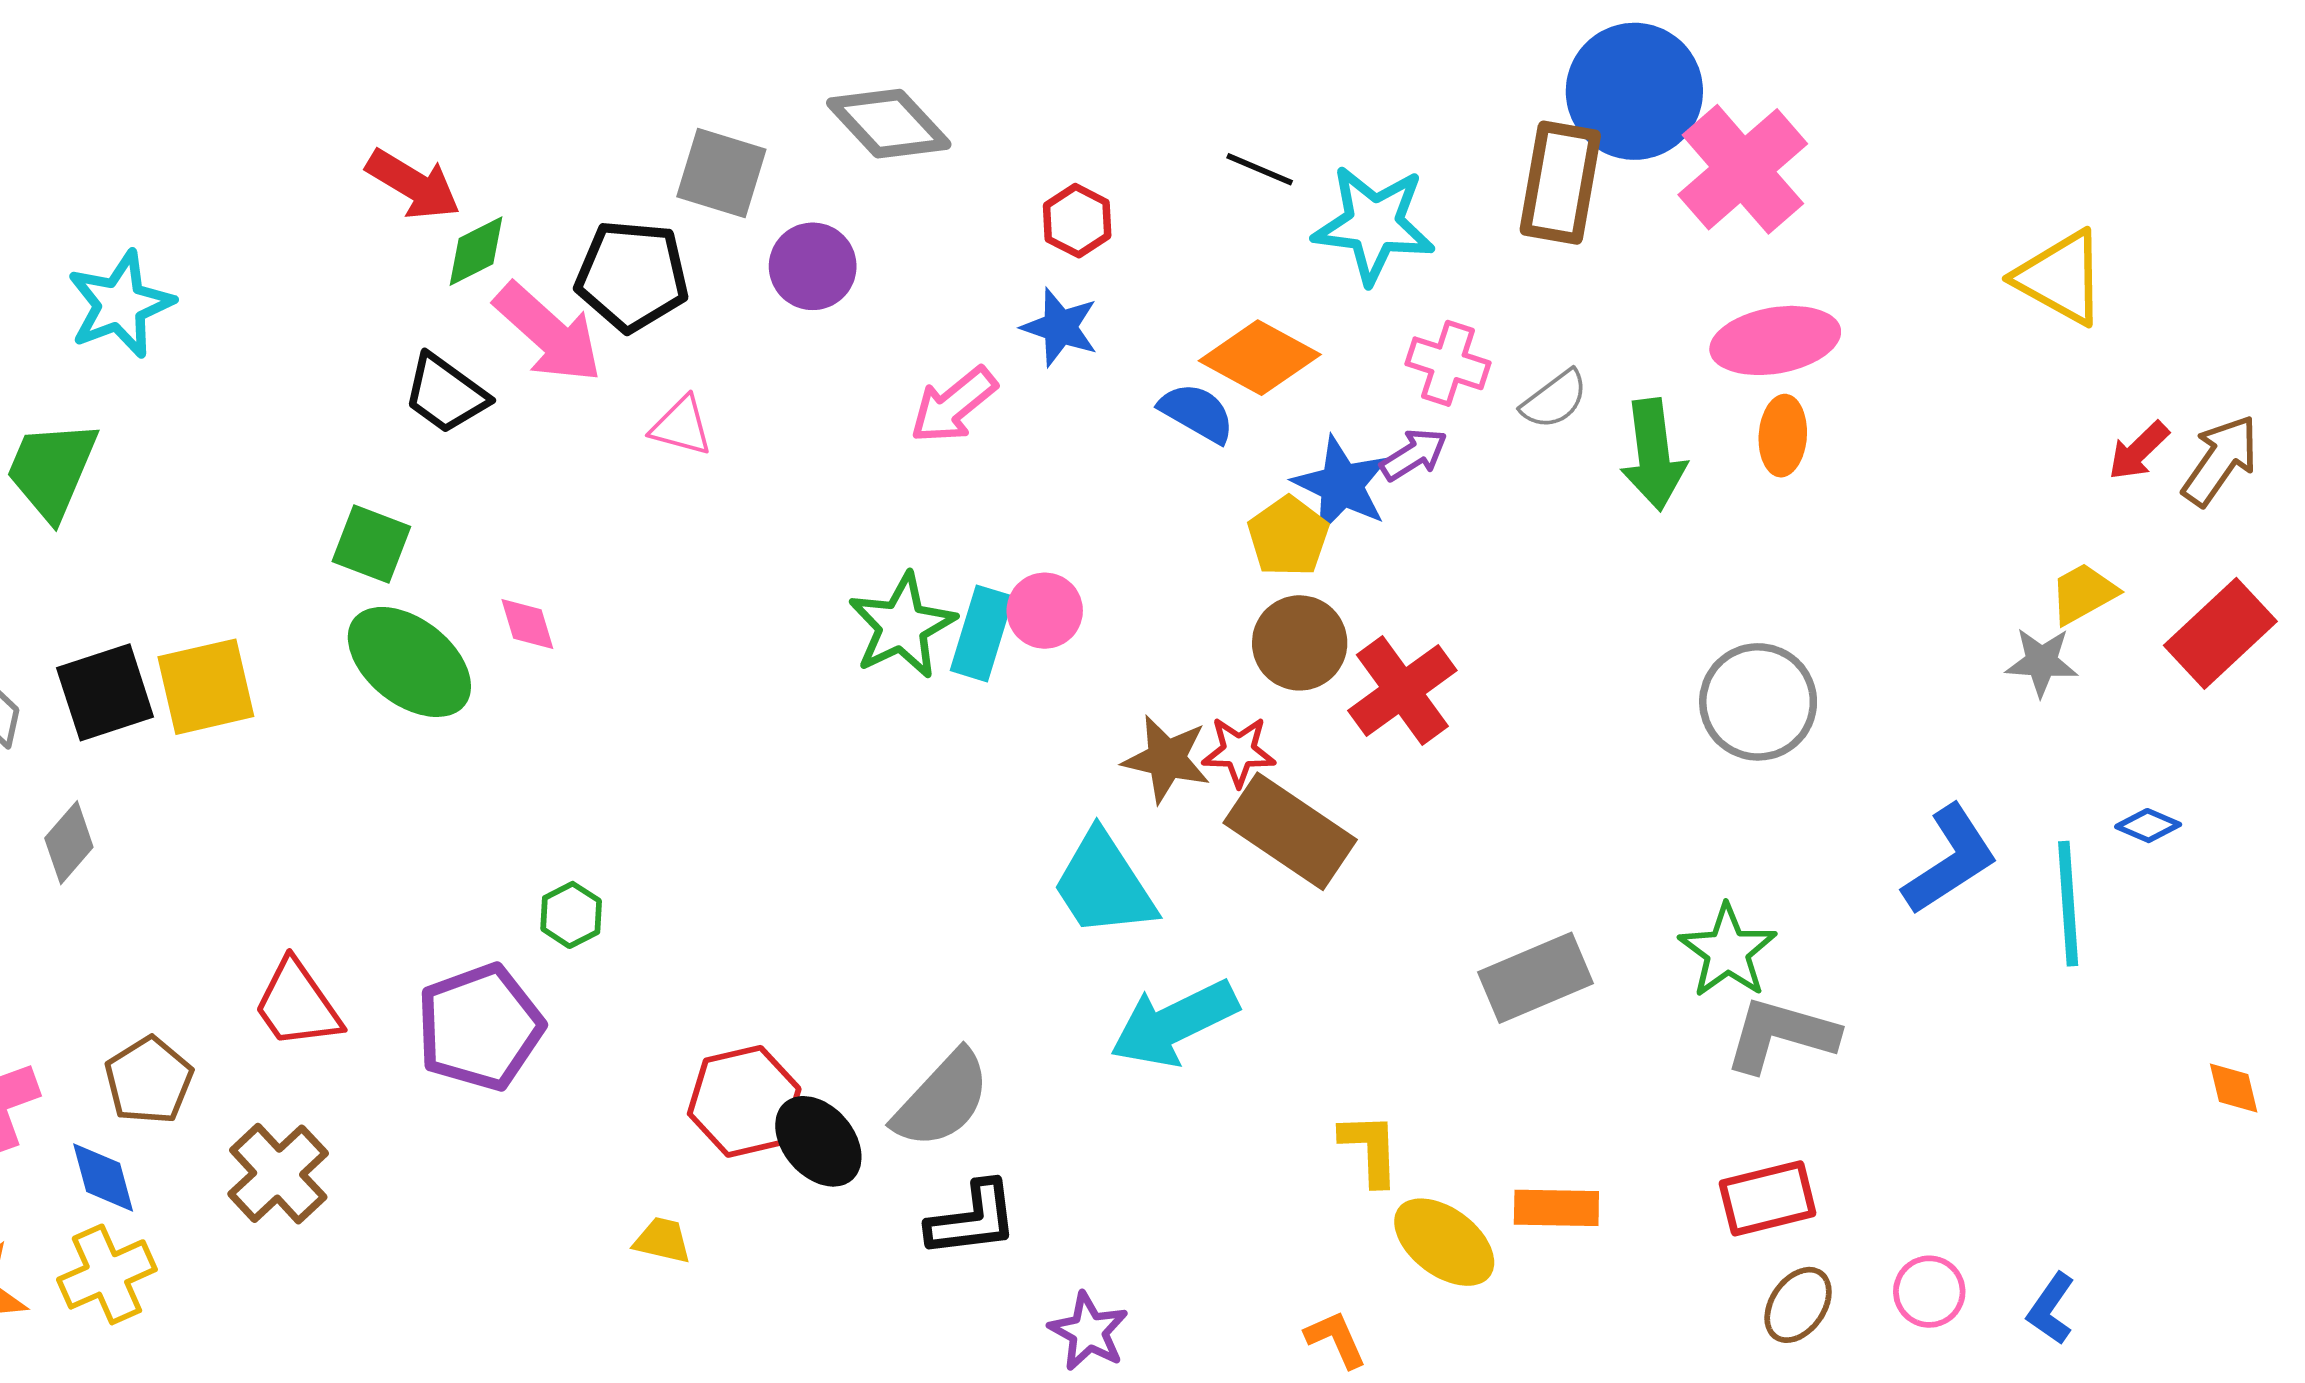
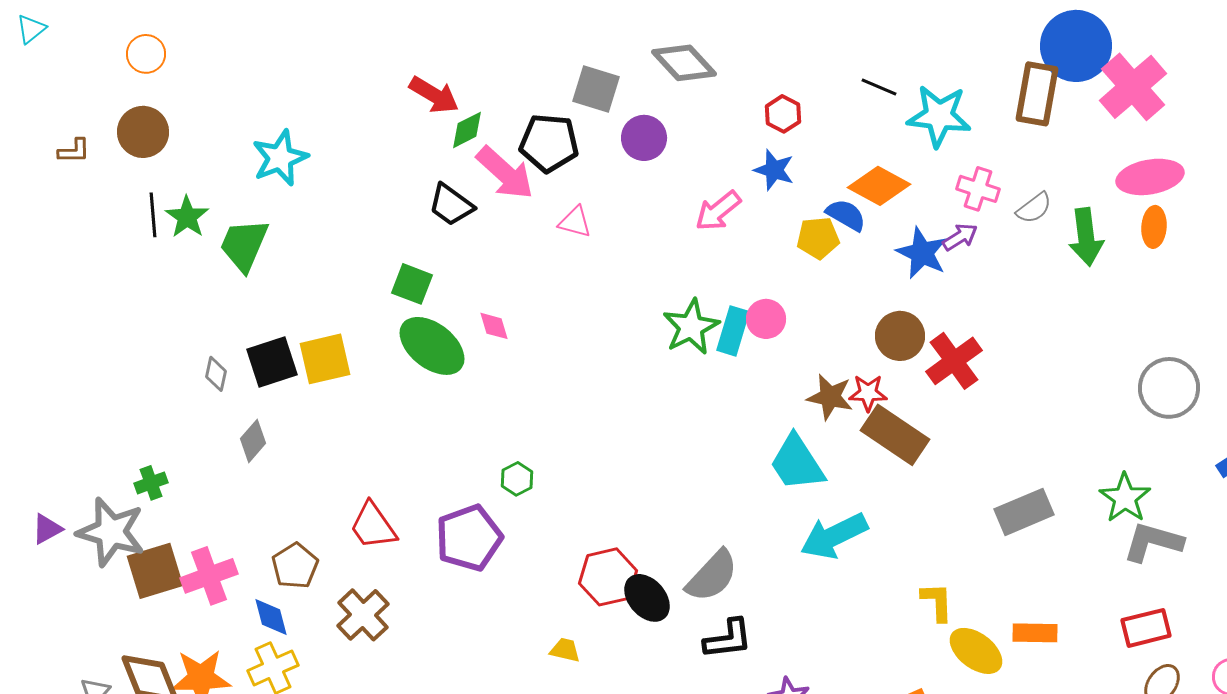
yellow pentagon: (1288, 536) -> (818, 238), moved, turned 30
gray circle: (1758, 702) -> (1169, 388), moved

